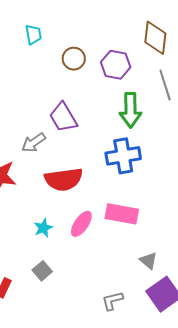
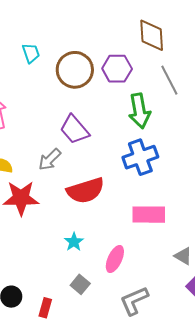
brown circle: (74, 59) -> (75, 70), size x1.6
pink ellipse: (81, 224) -> (115, 259), moved
gray L-shape: (112, 301) -> (134, 301), moved, size x1.4

